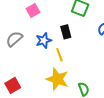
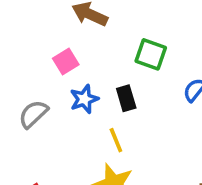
blue star: (44, 40) -> (84, 99), moved

